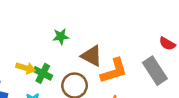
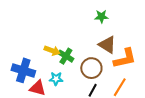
green star: (61, 37) -> (101, 16), moved

